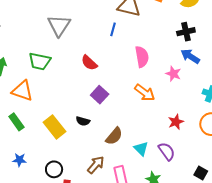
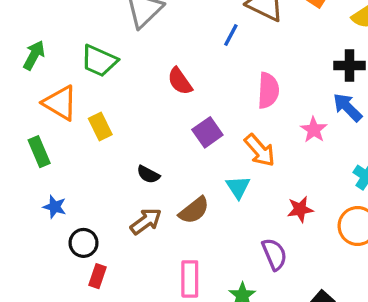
purple square: (100, 95) -> (207, 132), moved
yellow rectangle: (54, 127) -> (100, 127), moved, size x0.7
cyan triangle: (141, 149) -> (238, 187), moved
blue star: (19, 160) -> (55, 207), moved
brown arrow: (96, 165) -> (146, 221), moved

